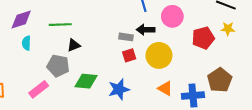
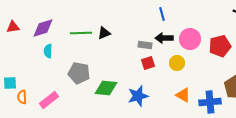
pink circle: (172, 16) -> (190, 39), moved
black triangle: (74, 45) -> (104, 33), moved
yellow circle: (159, 55) -> (177, 63), size x0.6
pink rectangle: (39, 89) -> (49, 100), moved

